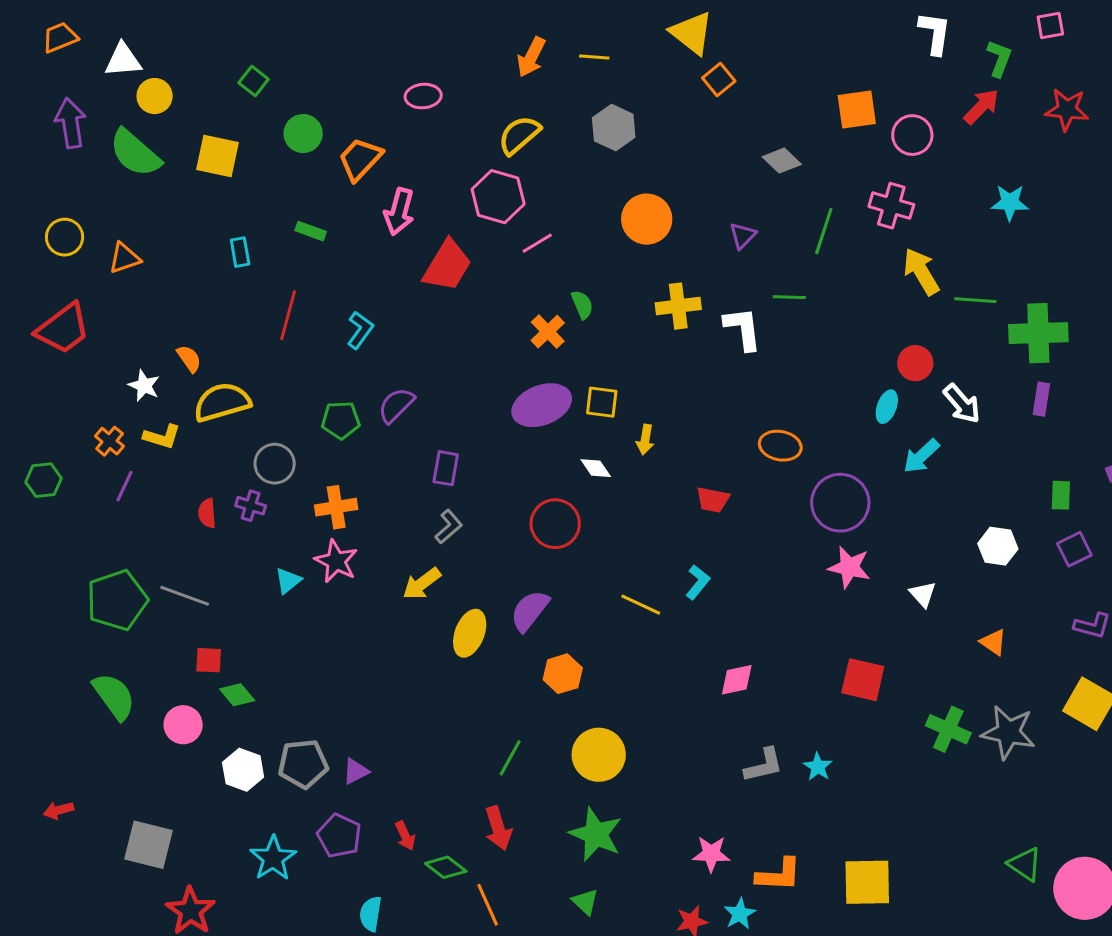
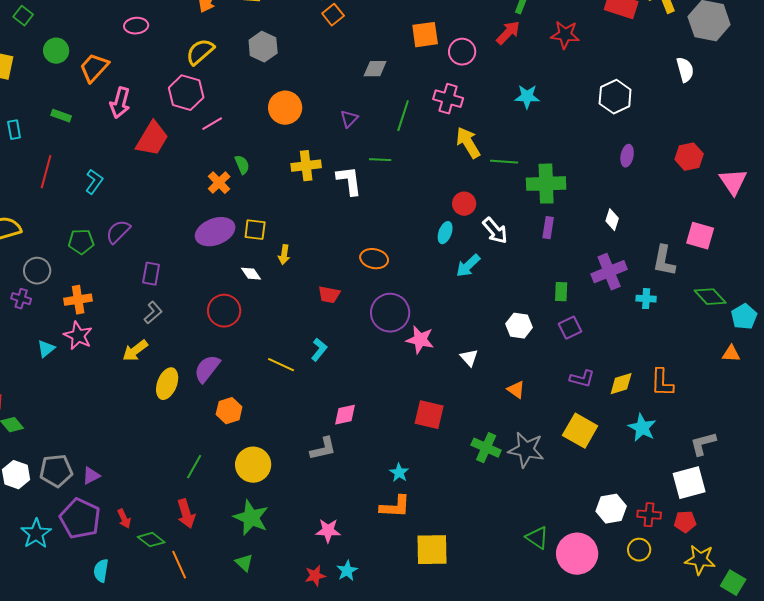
gray diamond: (782, 161) -> (375, 69), turned -45
purple circle: (840, 503) -> (390, 313), moved
gray L-shape: (764, 765) -> (323, 449), moved
purple pentagon: (339, 836) -> (80, 519), size x1.4
orange L-shape: (779, 875) -> (395, 507), moved

